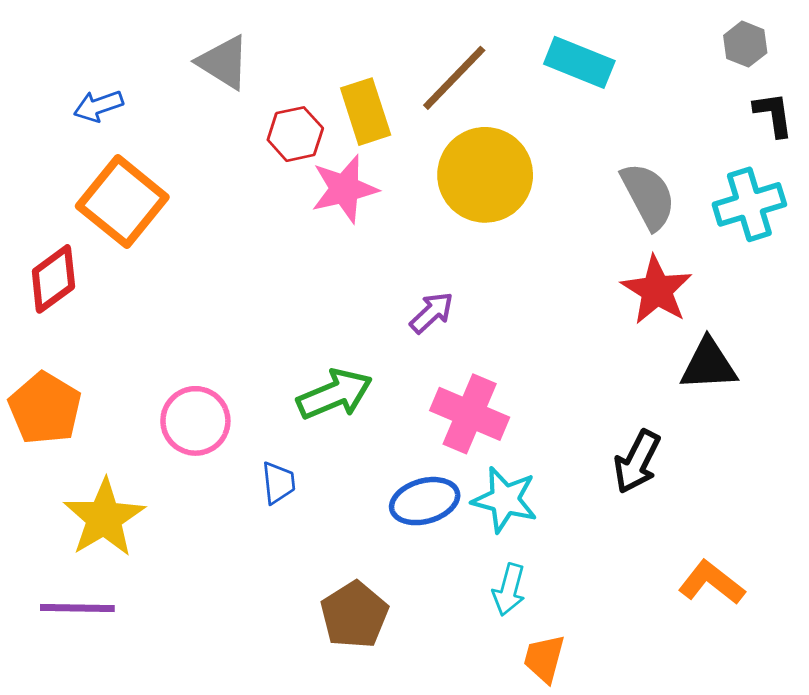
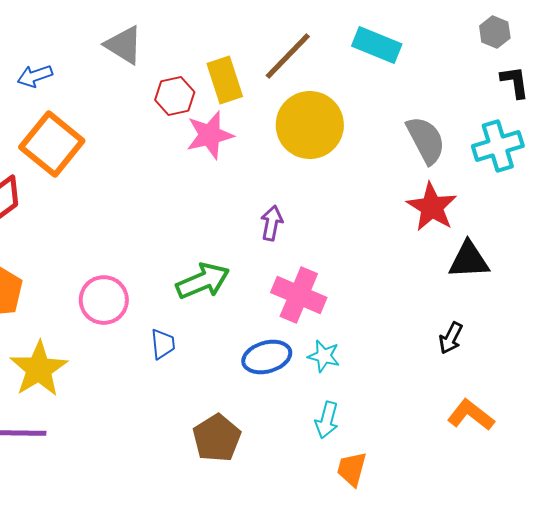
purple arrow: (432, 313) -> (272, 223), turned -36
black arrow: (637, 462) -> (451, 338), moved, size x0.7
cyan star: (505, 500) -> (324, 356), size x0.7

